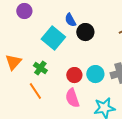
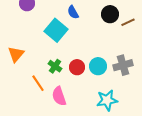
black circle: (85, 32) -> (110, 14), moved
green cross: (40, 68) -> (55, 66), moved
pink semicircle: (72, 98) -> (59, 96), moved

